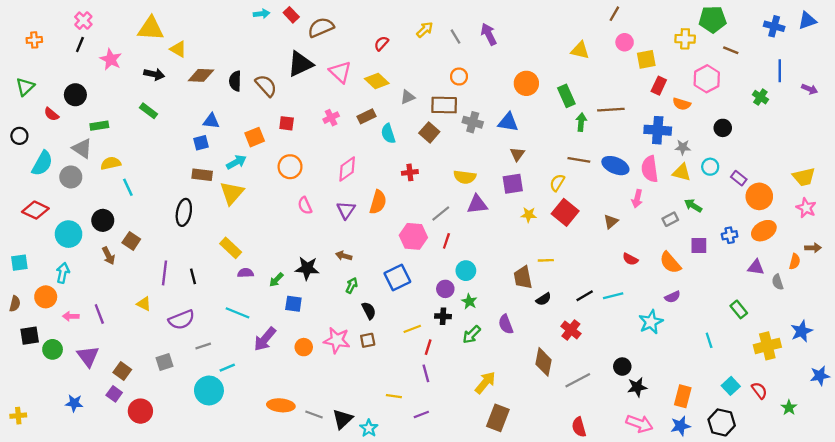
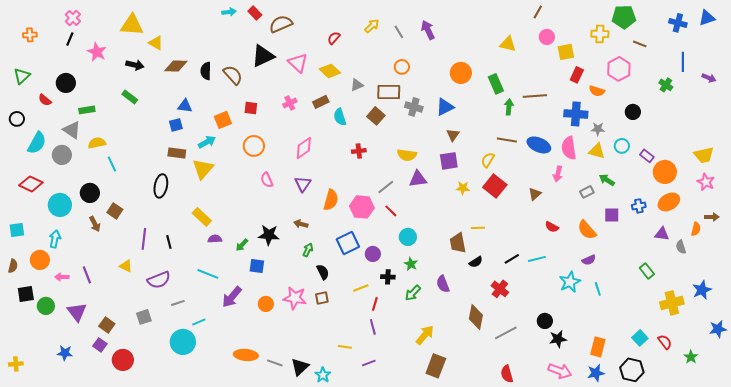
blue triangle: (508, 122) -> (445, 107), turned -36
orange semicircle: (378, 202) -> (331, 200), moved
red line: (446, 241) -> (391, 211), turned -64
purple circle: (445, 289) -> (373, 254), moved
cyan line: (709, 340) -> (598, 289), moved

